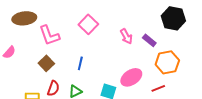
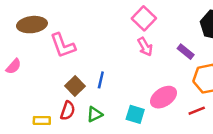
pink square: (88, 24) -> (144, 18), moved
pink arrow: (126, 36) -> (145, 47), moved
brown square: (46, 63) -> (75, 86), moved

